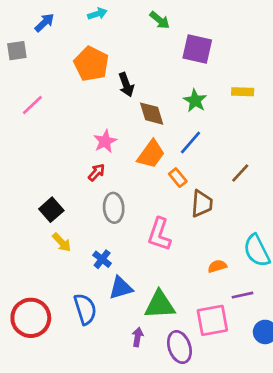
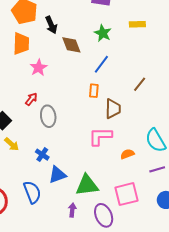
orange trapezoid: (151, 154) -> (21, 44), moved, turned -30
red arrow: (97, 172) -> (31, 99), moved
orange rectangle: (178, 178) -> (94, 91), turned 48
pink L-shape: (159, 234) -> (100, 136), moved, turned 75
purple line: (243, 295) -> (157, 169), moved

